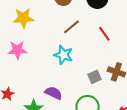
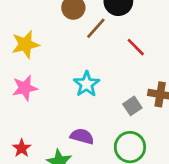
brown line: (71, 27) -> (96, 28), moved
cyan star: (63, 55) -> (87, 84), turned 30

